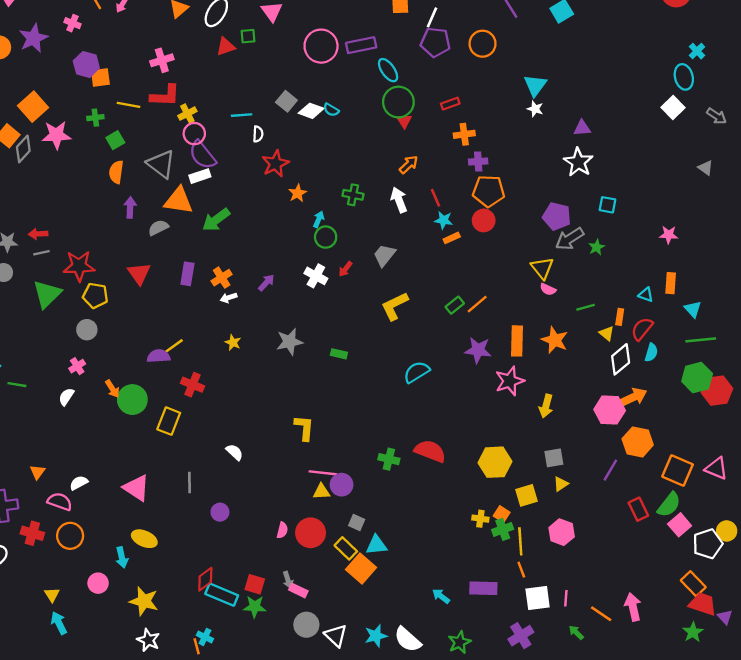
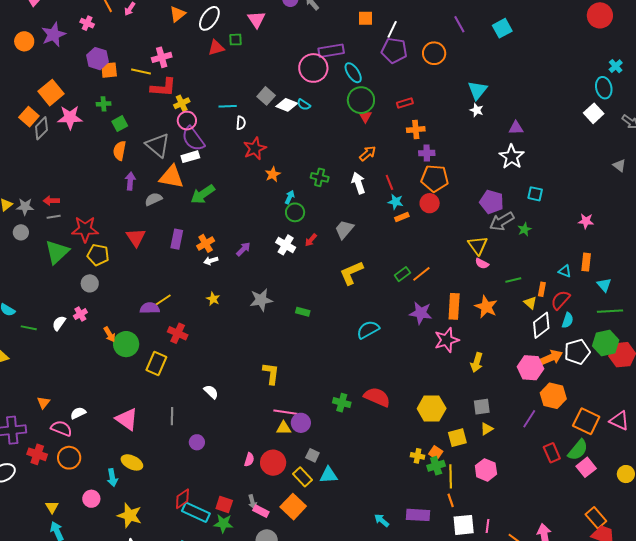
pink circle: (321, 46) -> (313, 68), moved
yellow line: (128, 105) -> (141, 71), moved
white semicircle: (66, 397) -> (59, 323), moved
white pentagon: (708, 544) -> (577, 352), moved
orange square: (361, 568) -> (293, 507), moved

